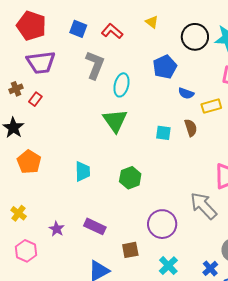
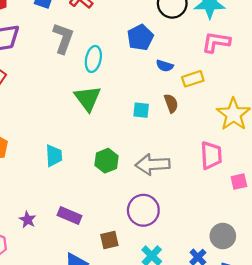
gray arrow: (203, 206) -> (153, 164), moved, turned -48

